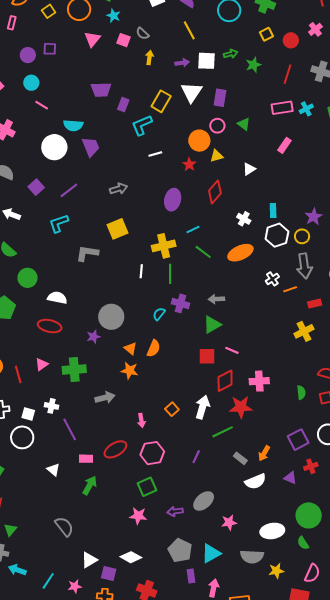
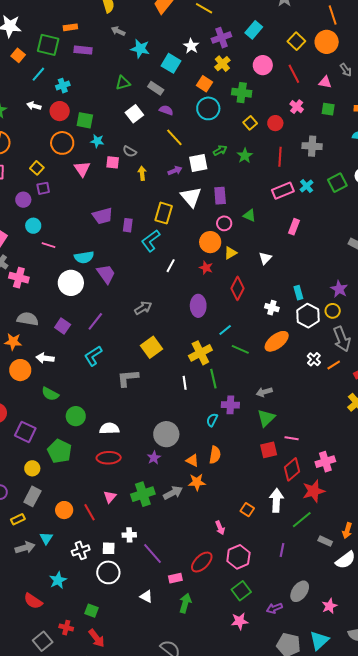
yellow square: (49, 11) -> (37, 168), moved
white line: (155, 154) -> (171, 266), turned -32
gray arrow: (105, 398) -> (173, 493), moved

